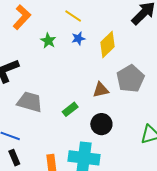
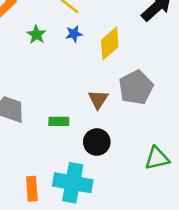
brown triangle: (101, 90) -> (98, 99), turned -48
green rectangle: (70, 109) -> (59, 121), turned 35

